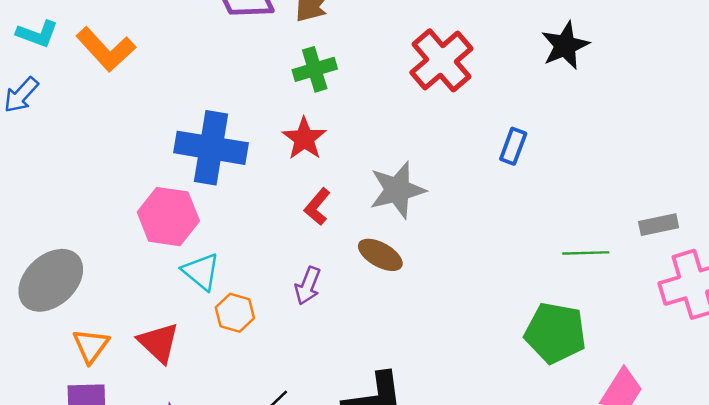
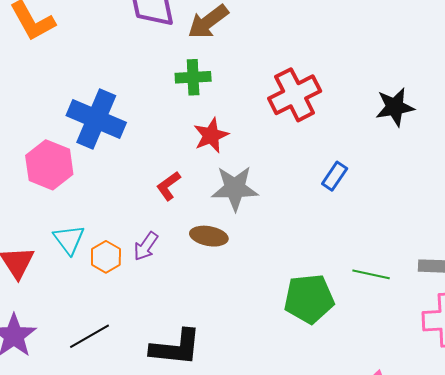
red star: (304, 139) -> (211, 135), moved
brown ellipse: (380, 255) -> (209, 236), turned -33
cyan triangle: (201, 272) -> (69, 239), moved
orange hexagon: (235, 313) -> (106, 257), moved
green pentagon: (555, 333) -> (309, 299), moved, turned -30

